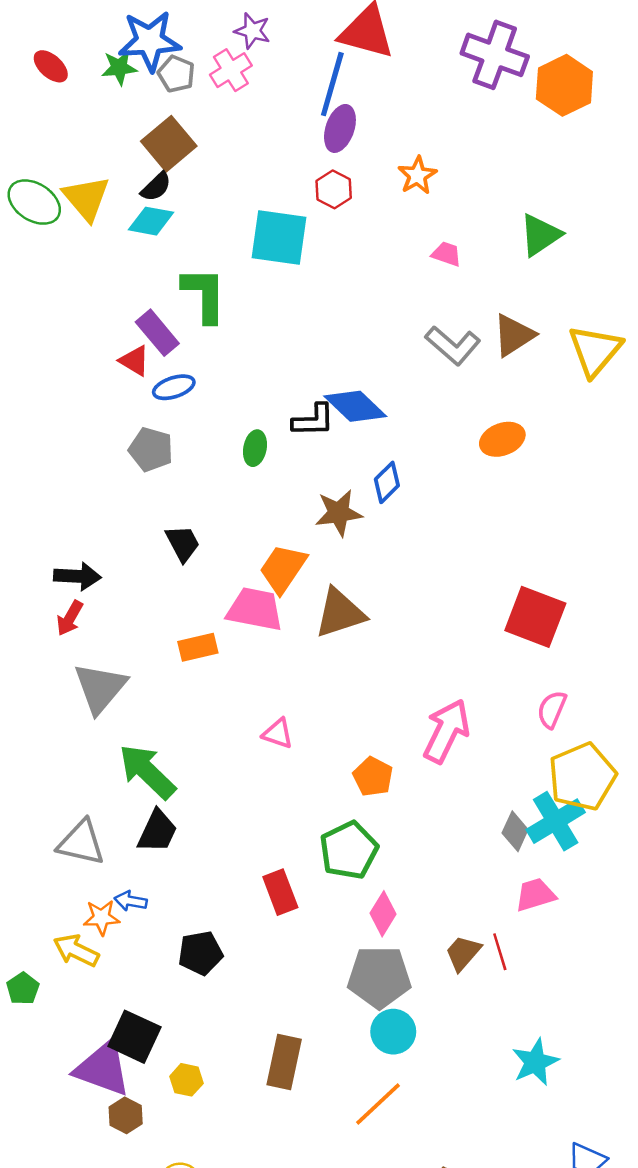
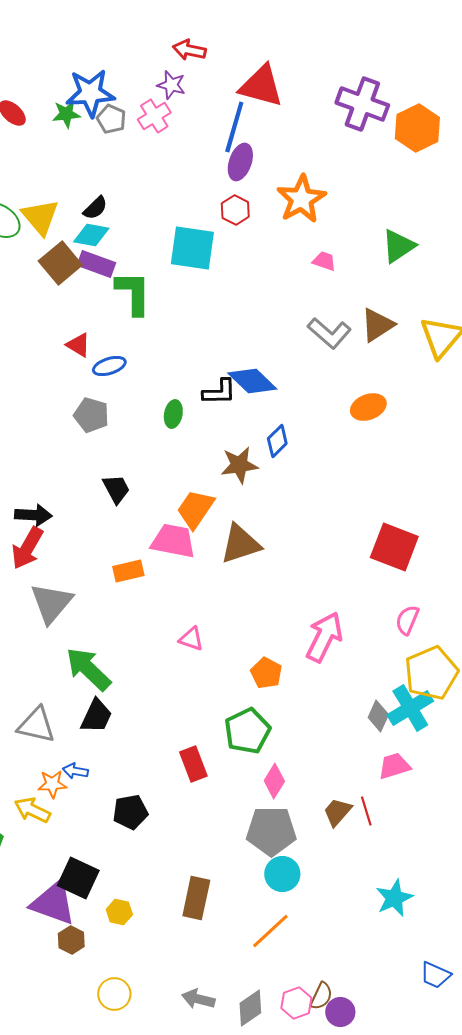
brown square: (169, 144) -> (60, 263), moved
orange star: (417, 175) -> (301, 199), size x1.6
purple rectangle: (157, 333) -> (96, 264), moved, turned -30
red arrow: (70, 618) -> (27, 548), size x1.5

